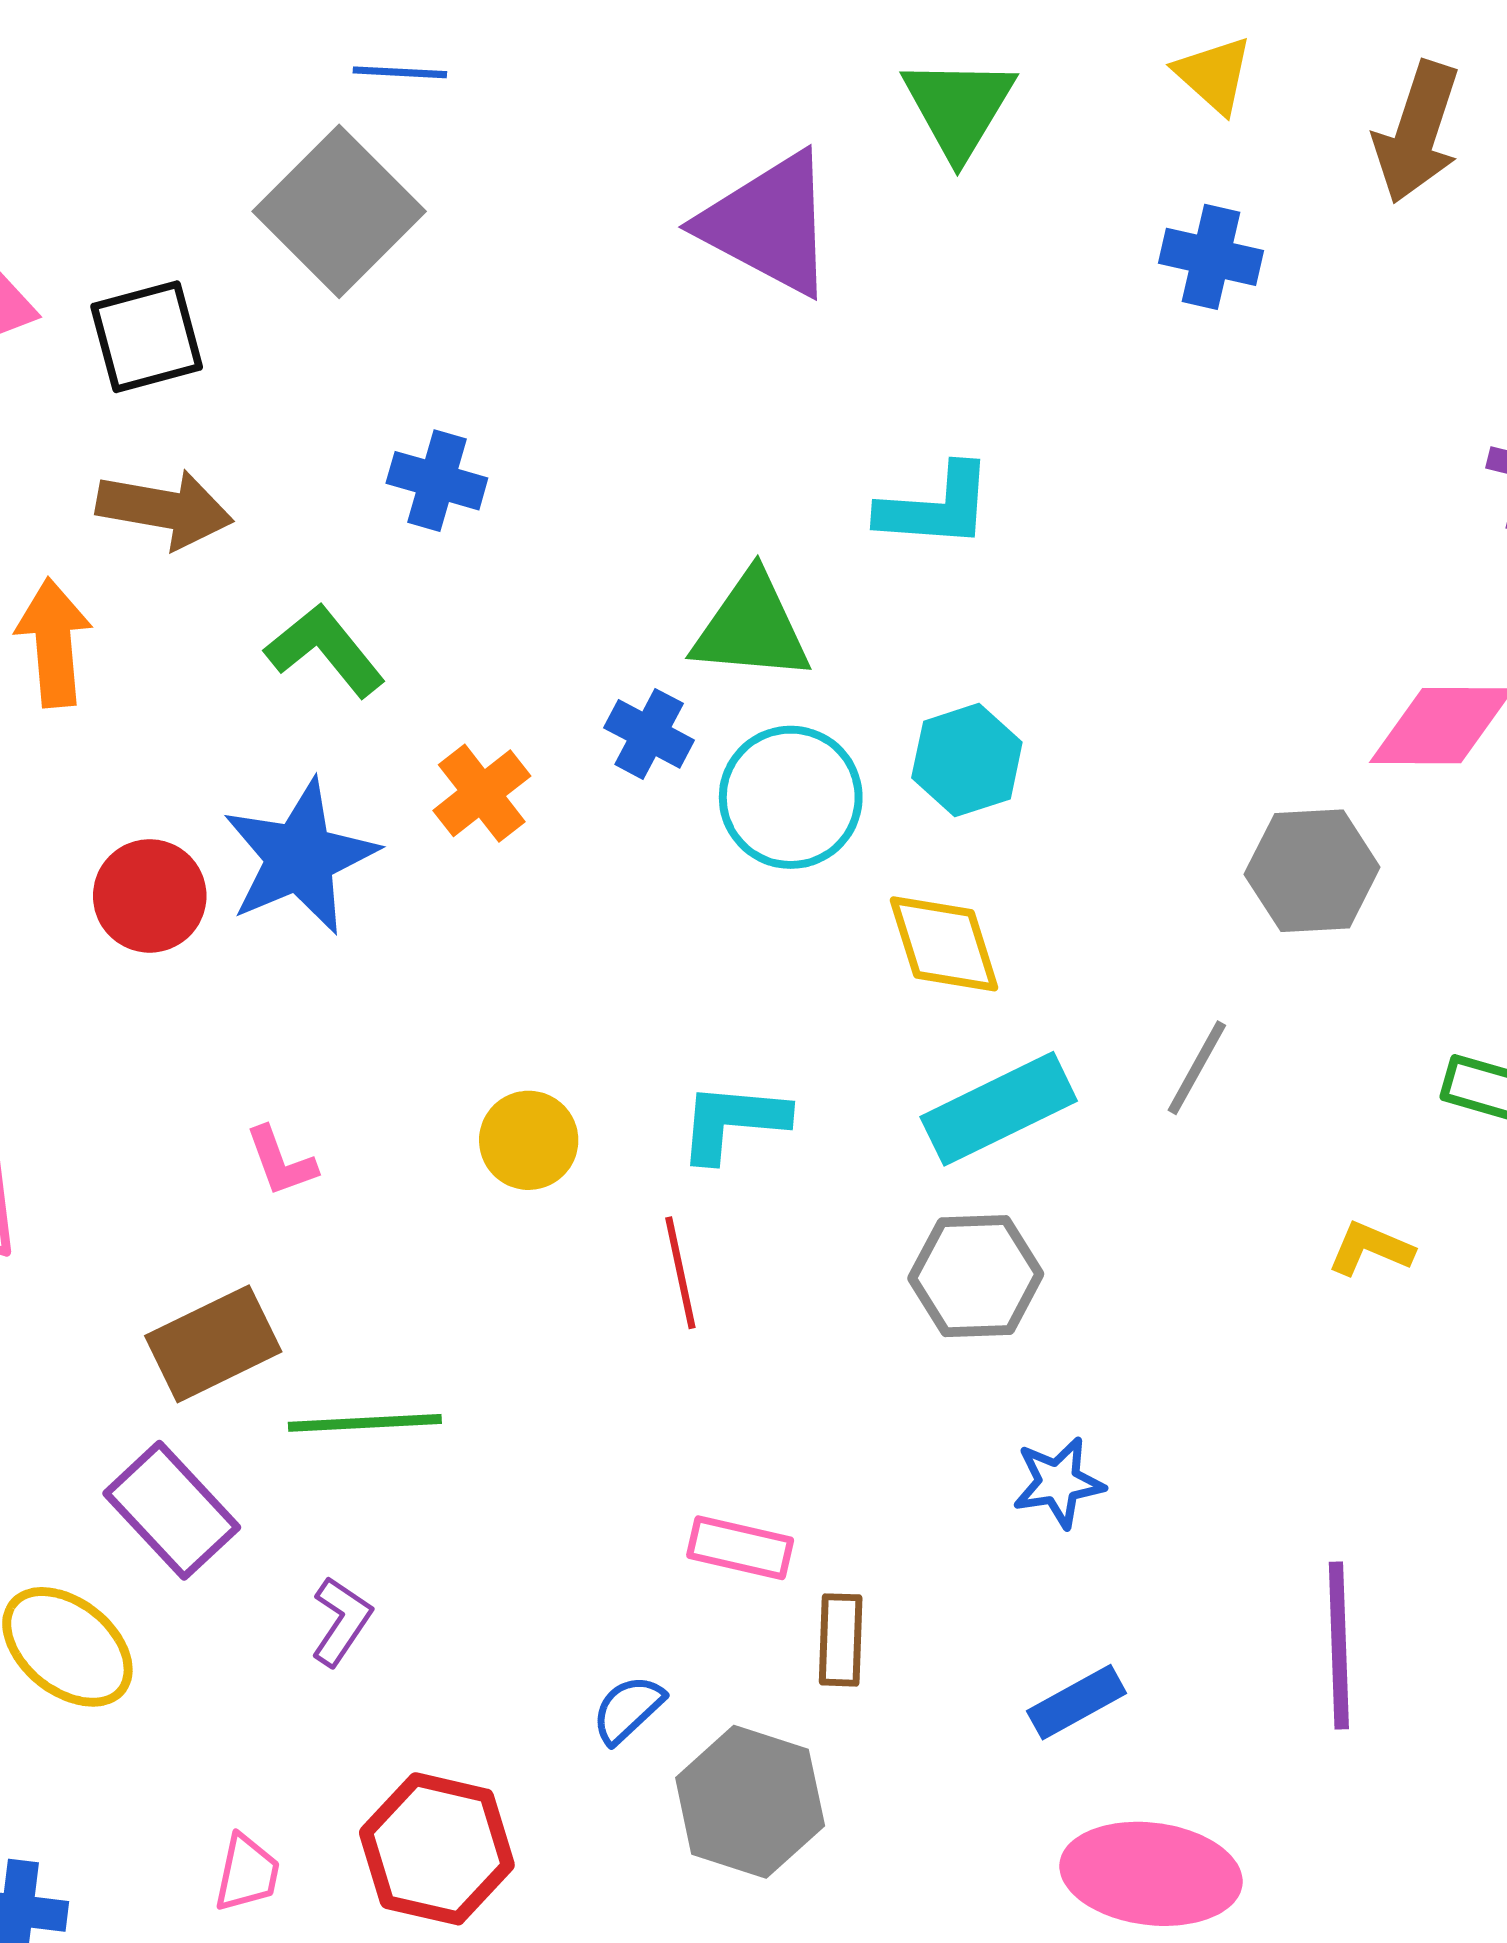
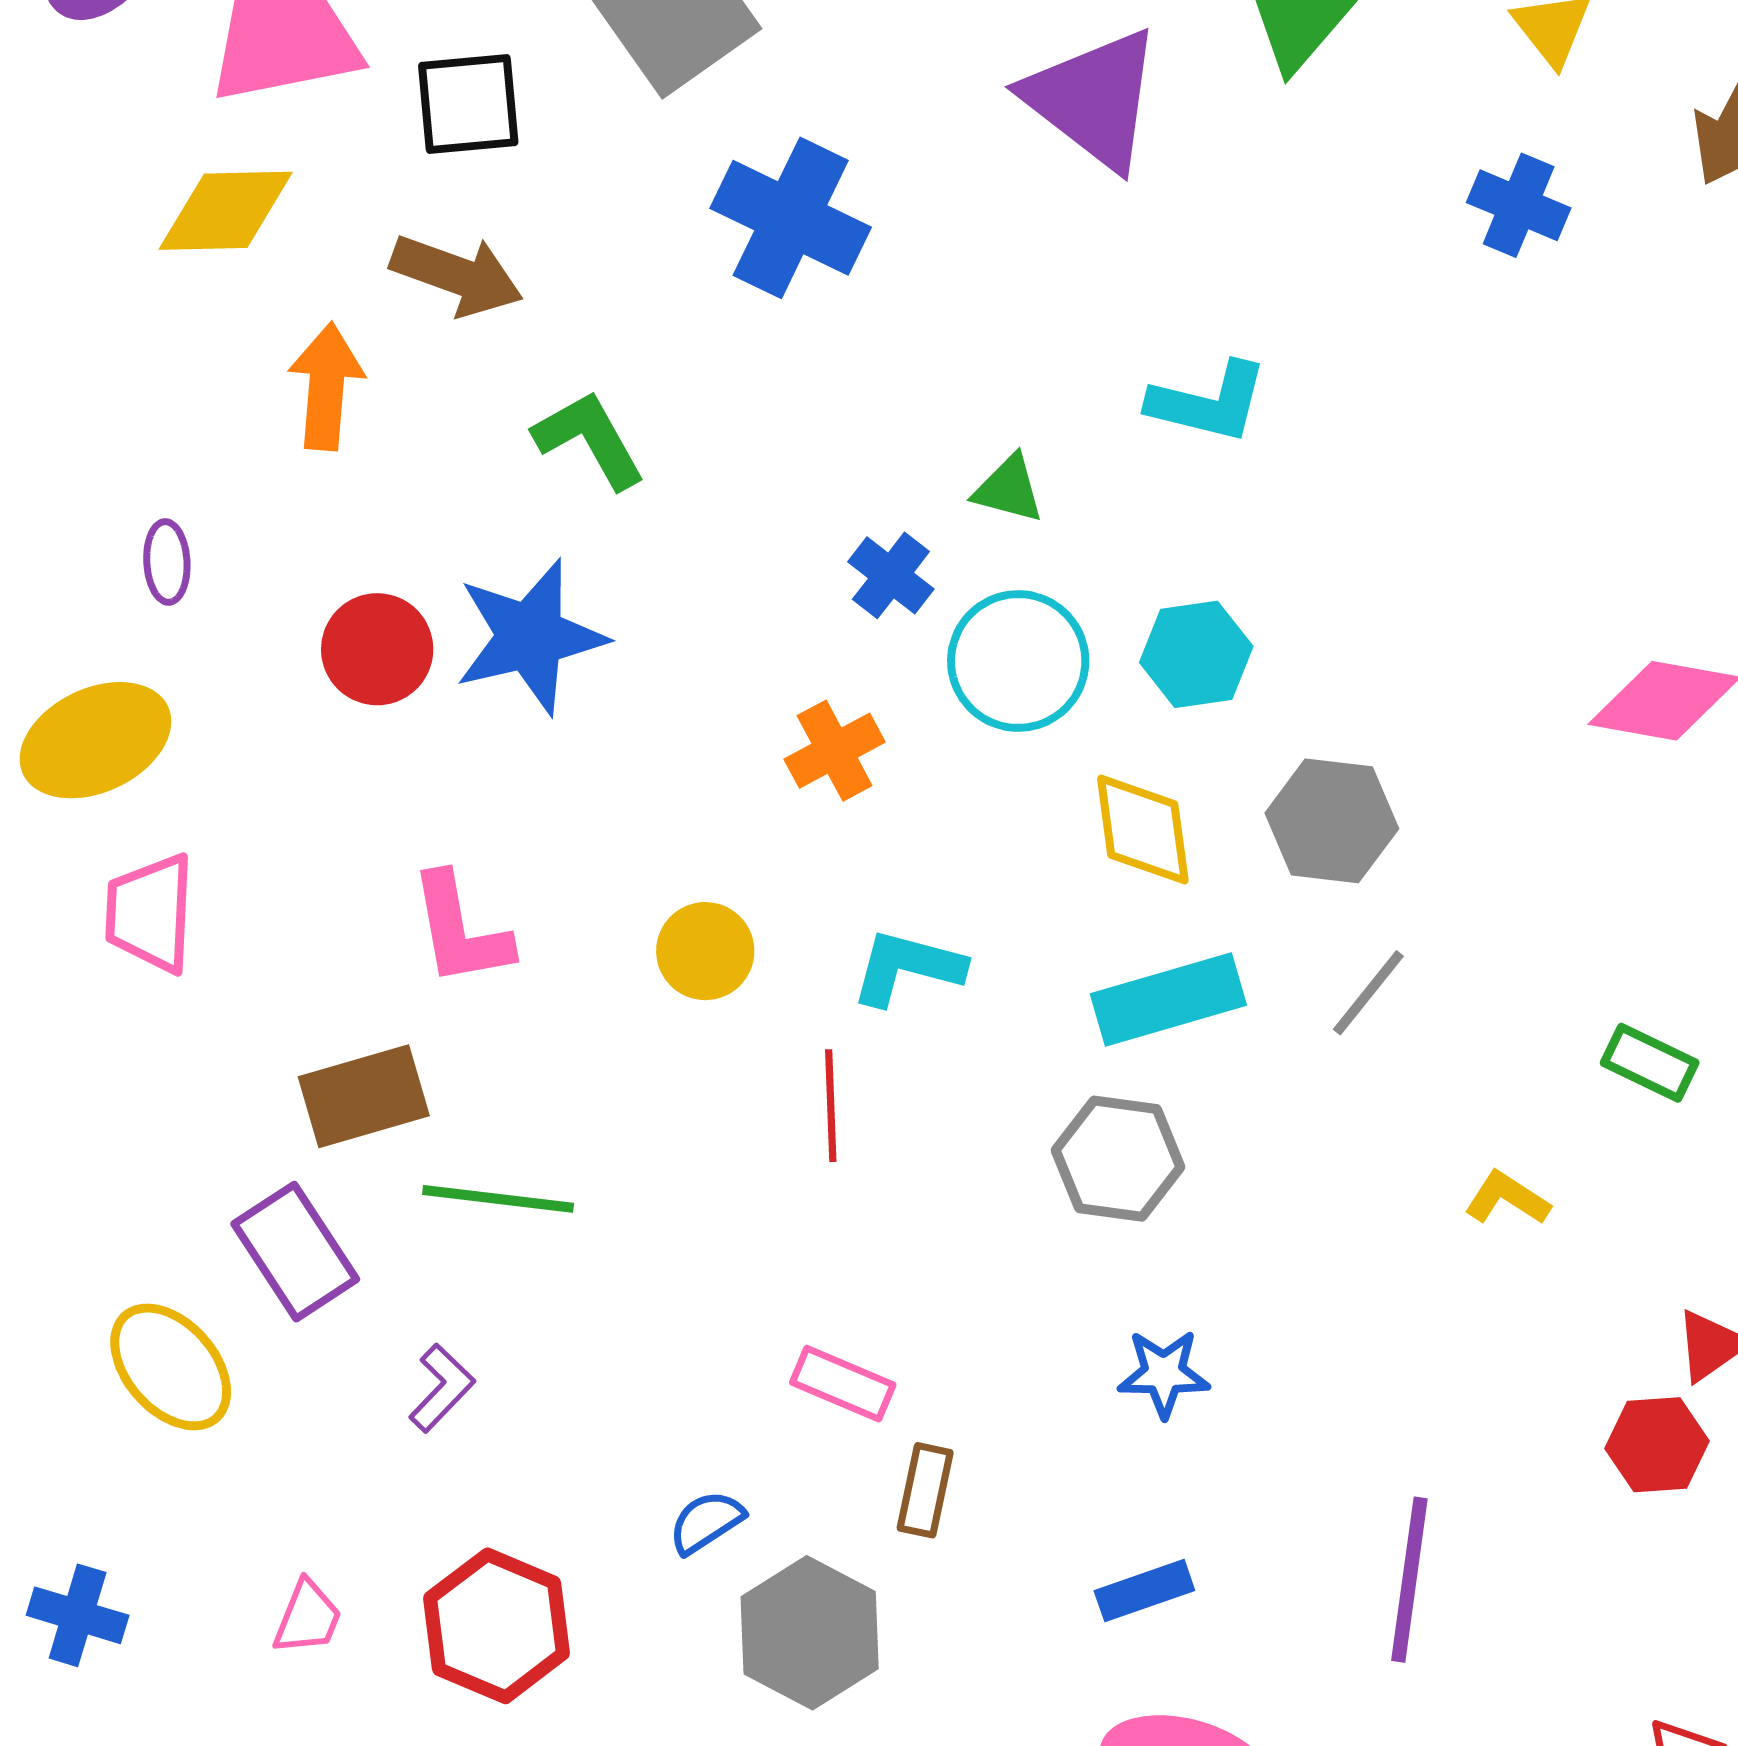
blue cross: (437, 481) -> (791, 218), moved, size x1.6
green triangle: (752, 628) -> (1009, 489), size x0.6
orange cross: (482, 793) -> (835, 751), moved
gray hexagon: (1312, 871) -> (1332, 821), moved
pink L-shape: (281, 1161) -> (460, 930), size x1.6

